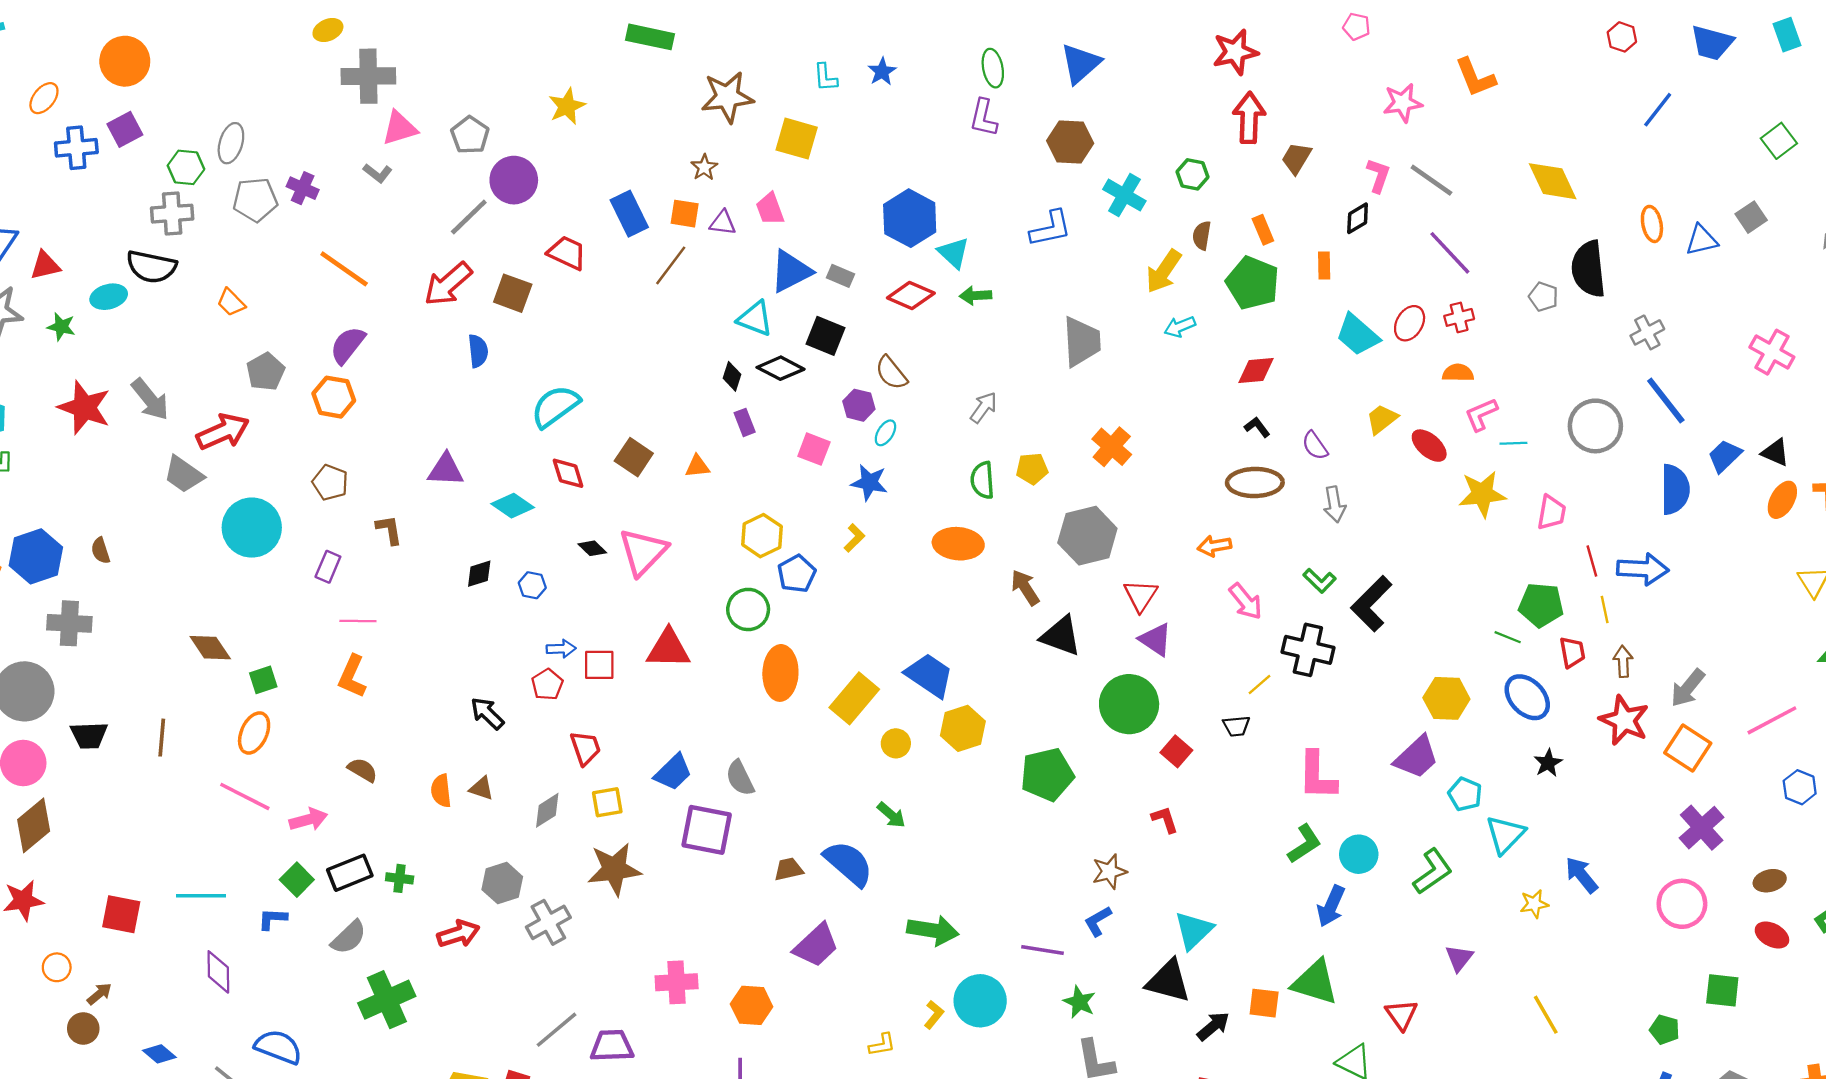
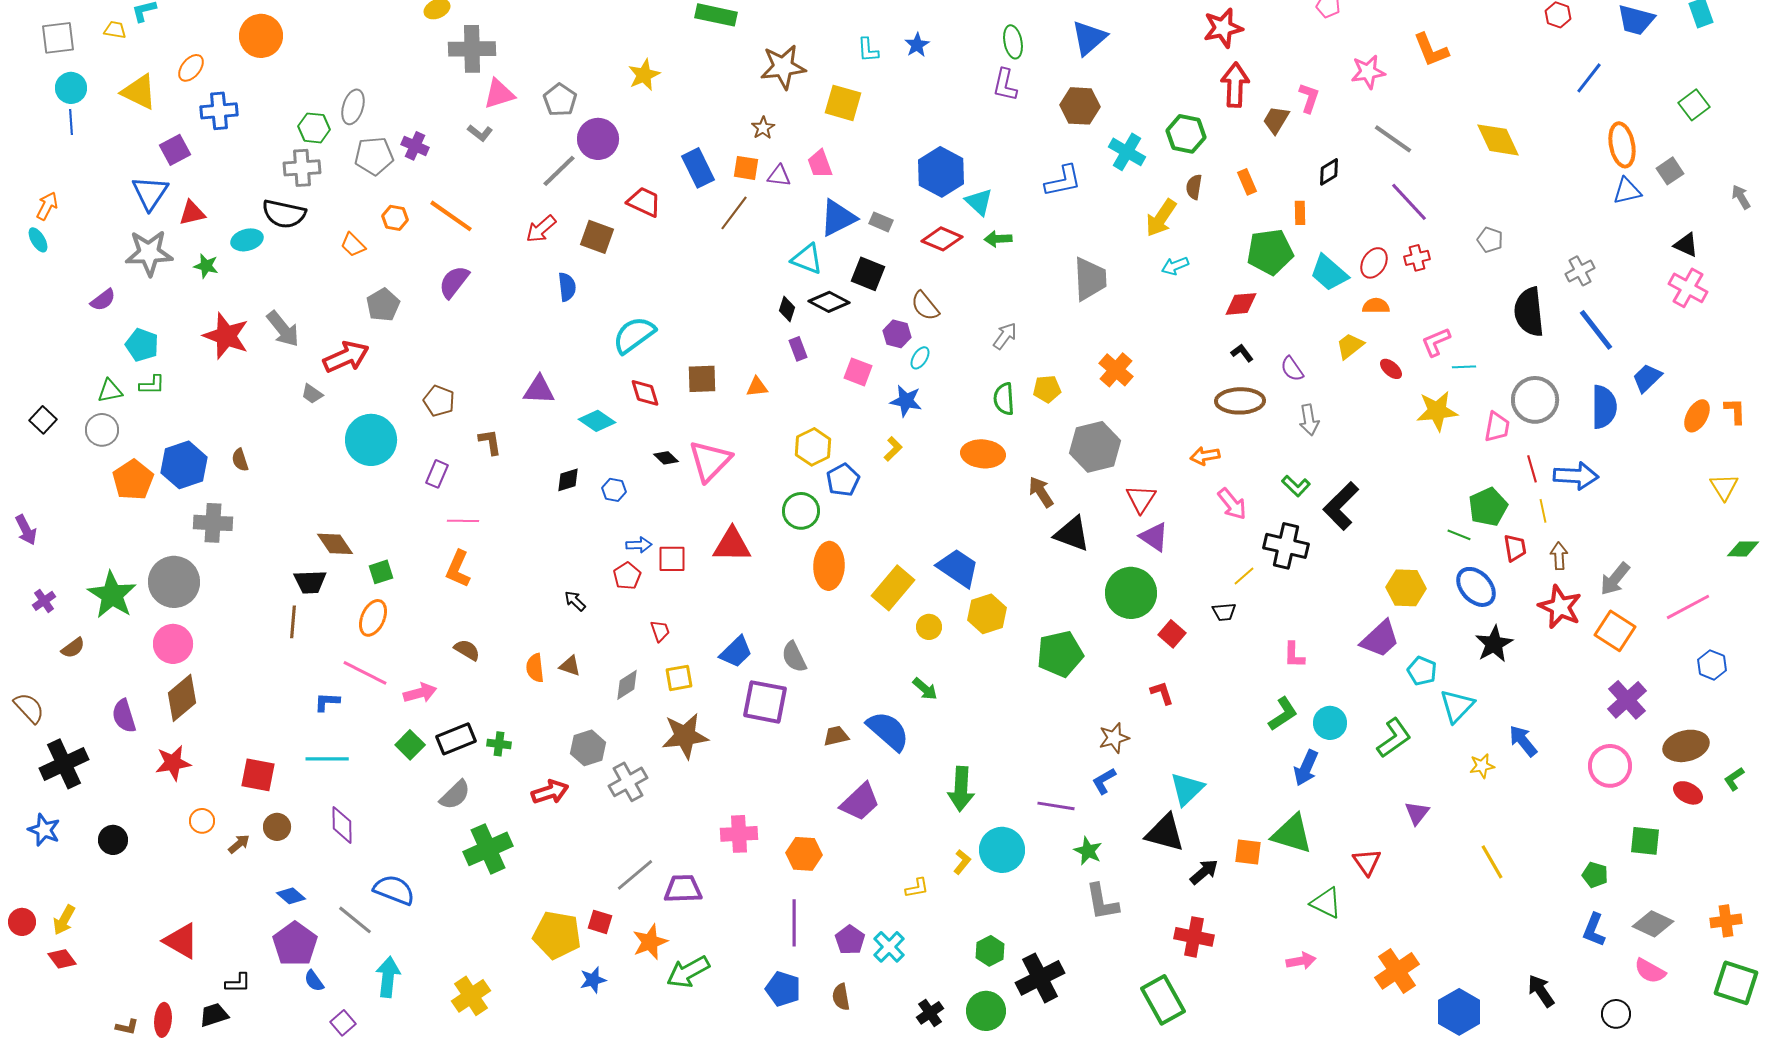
purple square: (125, 129) -> (175, 150), moved
green hexagon: (1193, 174) -> (1186, 134), size x1.4
pink L-shape: (1378, 175) -> (1309, 98), moved
orange ellipse: (1652, 224) -> (1622, 145), moved, size x1.4
black semicircle: (1588, 269) -> (1529, 312), moved
green pentagon: (1253, 283) -> (1270, 252), moved, turned -30
red arrow: (448, 284) -> (541, 229), size x0.7
orange semicircle: (1458, 373) -> (1376, 306), moved
orange hexagon: (334, 397) -> (395, 218), moved, size x0.7
gray circle: (1595, 426) -> (1535, 400), moved
red ellipse: (1429, 446) -> (1391, 369), size x0.7
black triangle: (1775, 452) -> (1686, 245), moved
brown square: (634, 457) -> (702, 379), turned -36
gray trapezoid: (184, 474) -> (312, 394), size x0.6
green pentagon: (1541, 605) -> (1488, 507), turned -30
black arrow: (487, 713) -> (575, 601), size x0.7
black trapezoid: (89, 735) -> (310, 582), moved
red trapezoid: (585, 748) -> (660, 631), size x0.7
black star: (1548, 763) -> (1494, 644), size x1.5
pink L-shape: (1317, 776) -> (1294, 655), size x0.6
brown ellipse: (1770, 881) -> (1686, 746), size x1.6
blue L-shape: (273, 919) -> (327, 702), moved
green arrow: (933, 930) -> (961, 789), turned 84
brown circle: (83, 1028) -> (277, 827), moved

